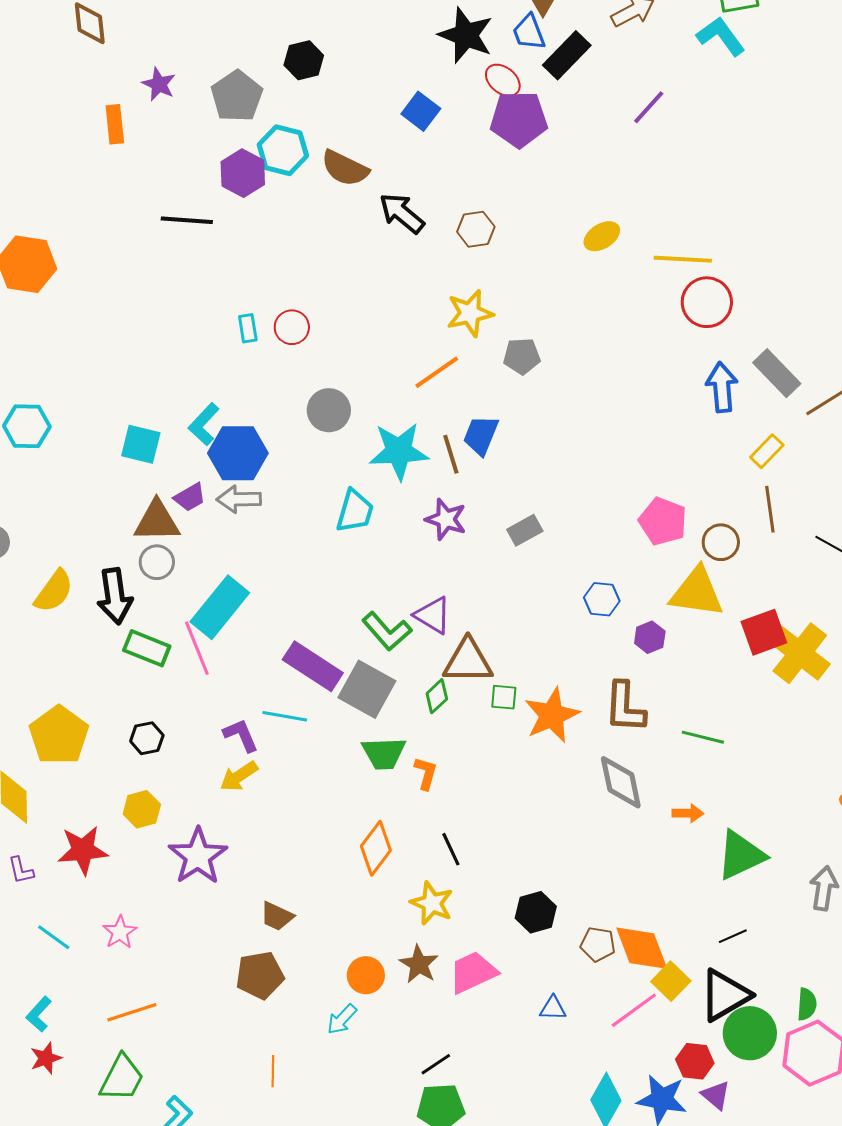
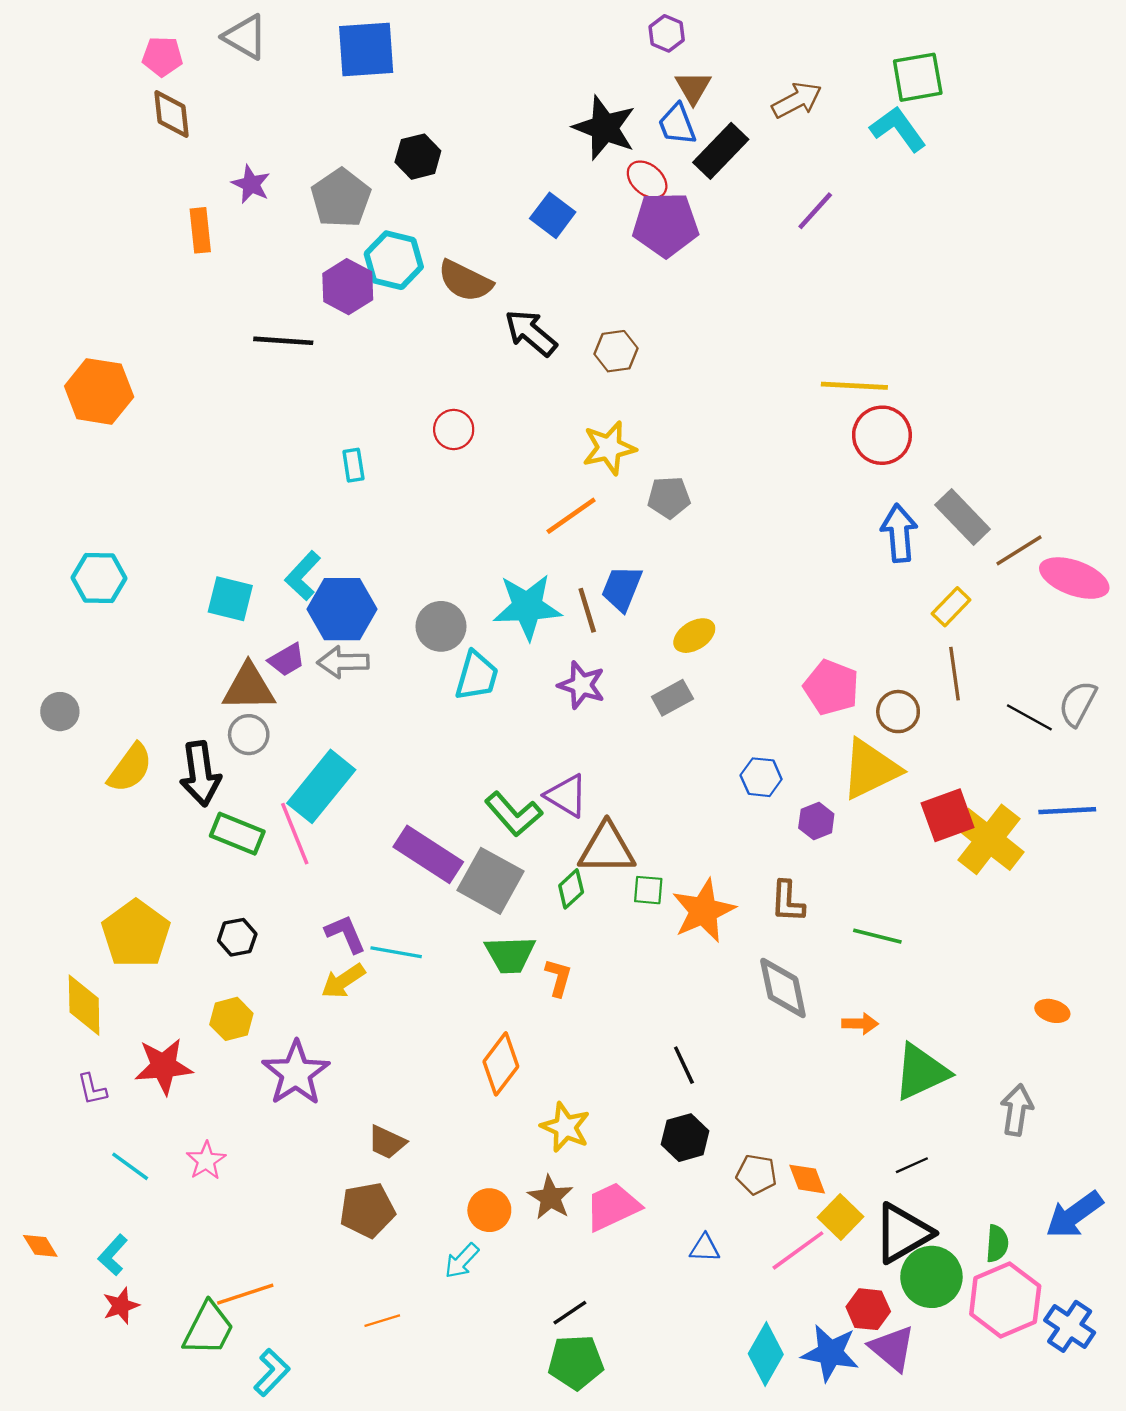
yellow ellipse: (602, 236) -> (694, 636), moved
red circle: (292, 327) -> (454, 429), moved
gray circle: (329, 410) -> (441, 626), moved
yellow triangle: (697, 592) -> (870, 769), turned -34
brown L-shape: (625, 707) -> (788, 902), size x0.7
cyan line: (285, 716) -> (396, 952), moved
black line: (451, 849) -> (684, 1065), moved
orange diamond: (642, 948) -> (807, 1179), size x0.6
orange line: (132, 1012) -> (245, 1294), moved
orange line: (273, 1071) -> (382, 1321), turned 72
purple triangle: (716, 1095) -> (892, 1348), size x1.4

